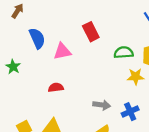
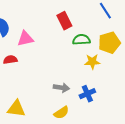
red rectangle: (91, 32) -> (64, 21), moved
red semicircle: (56, 87) -> (10, 60), moved

